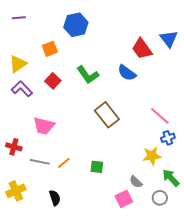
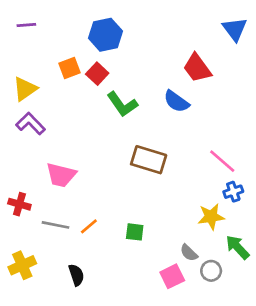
blue triangle: (169, 39) -> (235, 29), moved
red square: (53, 81) -> (97, 74), moved
brown rectangle: (107, 115) -> (149, 160), turned -35
gray circle: (160, 198) -> (211, 271), moved

